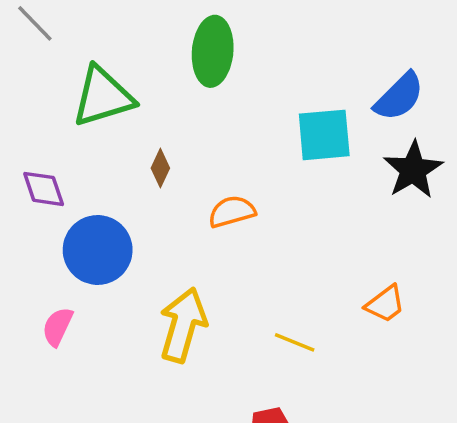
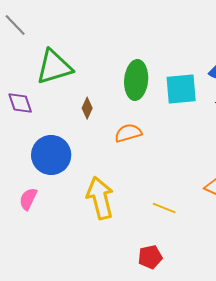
green ellipse: (213, 51) -> (136, 80), moved
purple diamond: (44, 189) -> (20, 103), moved
yellow arrow: (183, 325) -> (100, 198), turned -30

